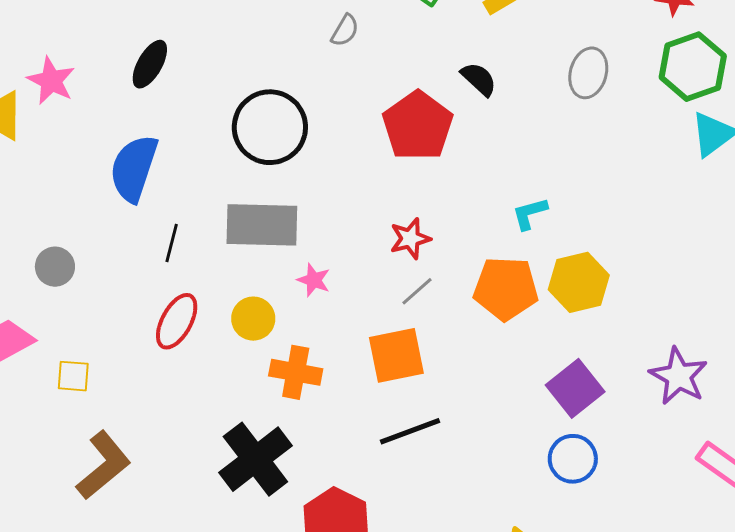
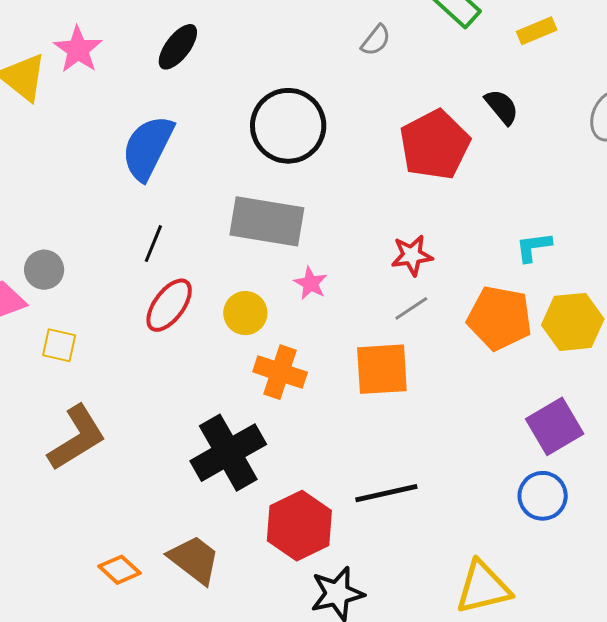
black line: (172, 243) -> (153, 244), moved
gray circle: (55, 267) -> (44, 270), moved
black line: (410, 431) -> (386, 493), moved

